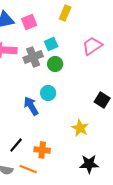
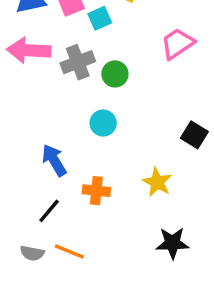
cyan square: (51, 44) -> (100, 18), moved
blue arrow: (31, 106) -> (54, 160), moved
orange cross: (42, 150) -> (96, 191), moved

